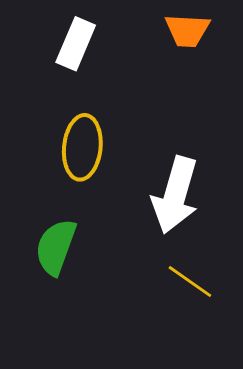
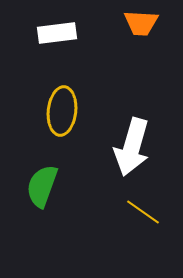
white rectangle: (76, 44) -> (57, 33), turned 60

